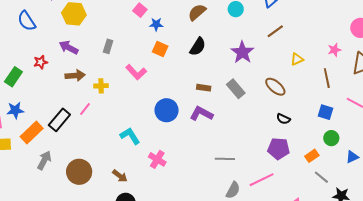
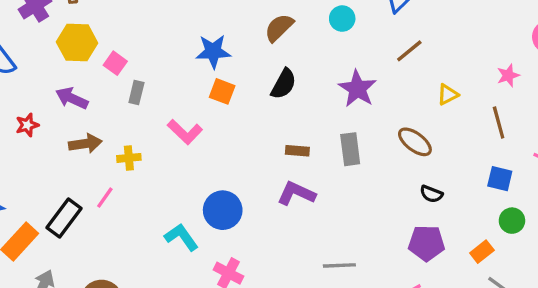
pink square: (140, 10) -> (115, 63), moved
blue star: (156, 24) -> (213, 51), size x1.5
gray rectangle: (236, 89) -> (350, 149), turned 36
blue circle: (167, 110) -> (223, 210), moved

